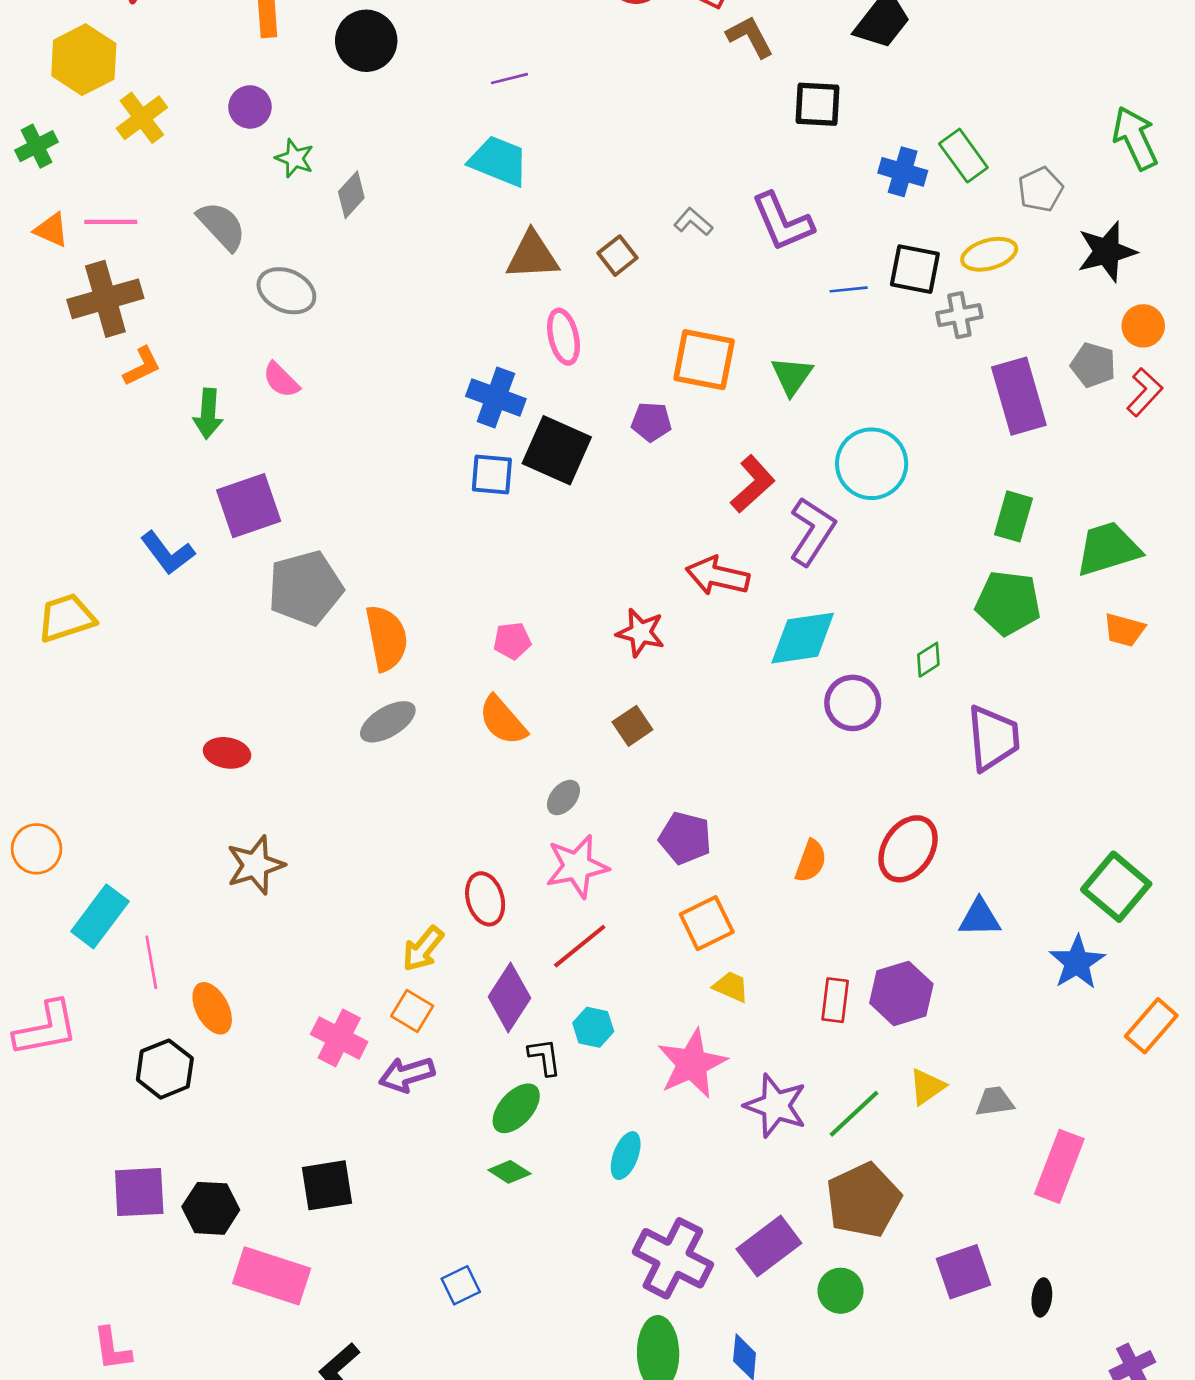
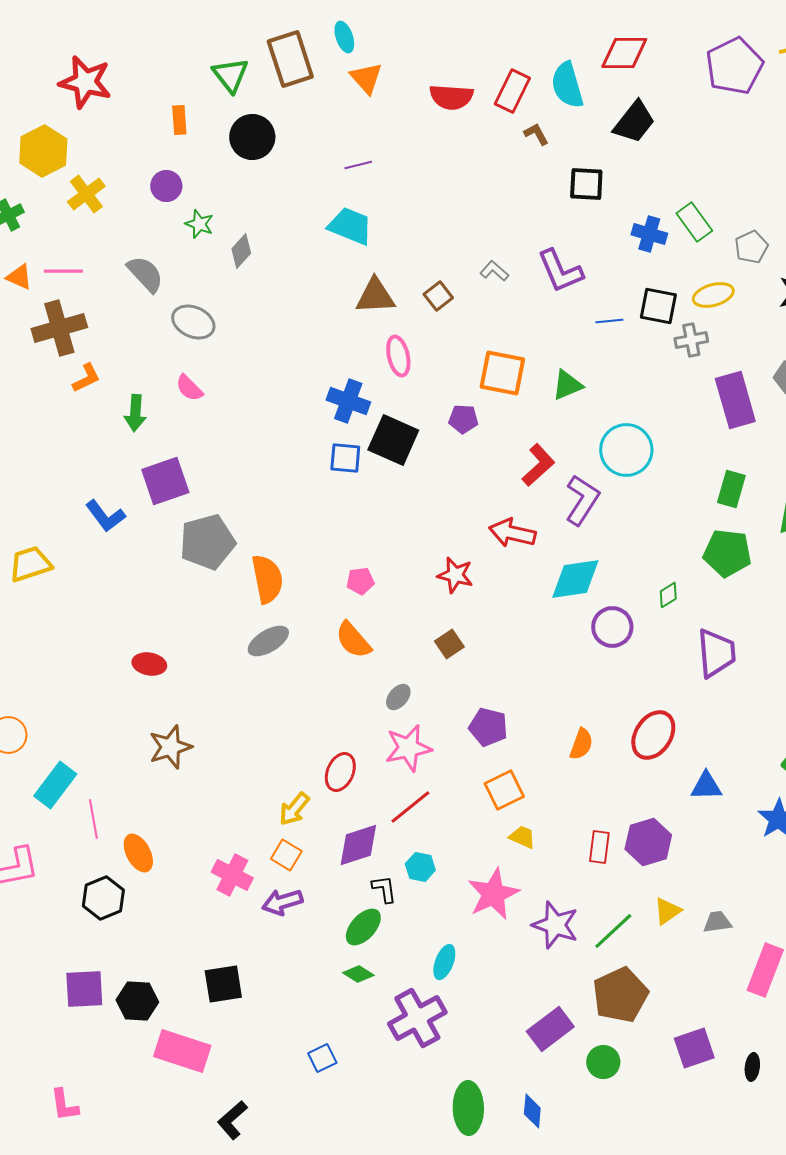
brown L-shape: (750, 37) -> (536, 134), size x0.7
green triangle: (792, 376) -> (567, 385), turned 32
red ellipse: (485, 899) -> (340, 772), turned 39
purple diamond: (509, 997) -> (358, 845), turned 39
purple cross: (673, 1258) -> (417, 1018), moved, turned 34

